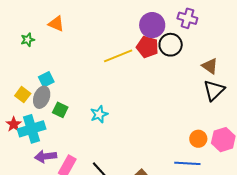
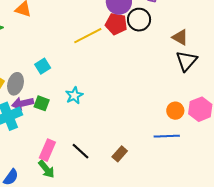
cyan square: (46, 79) -> (43, 66), moved
green square: (60, 110) -> (42, 103), moved
purple arrow: (46, 156) -> (23, 103), moved

